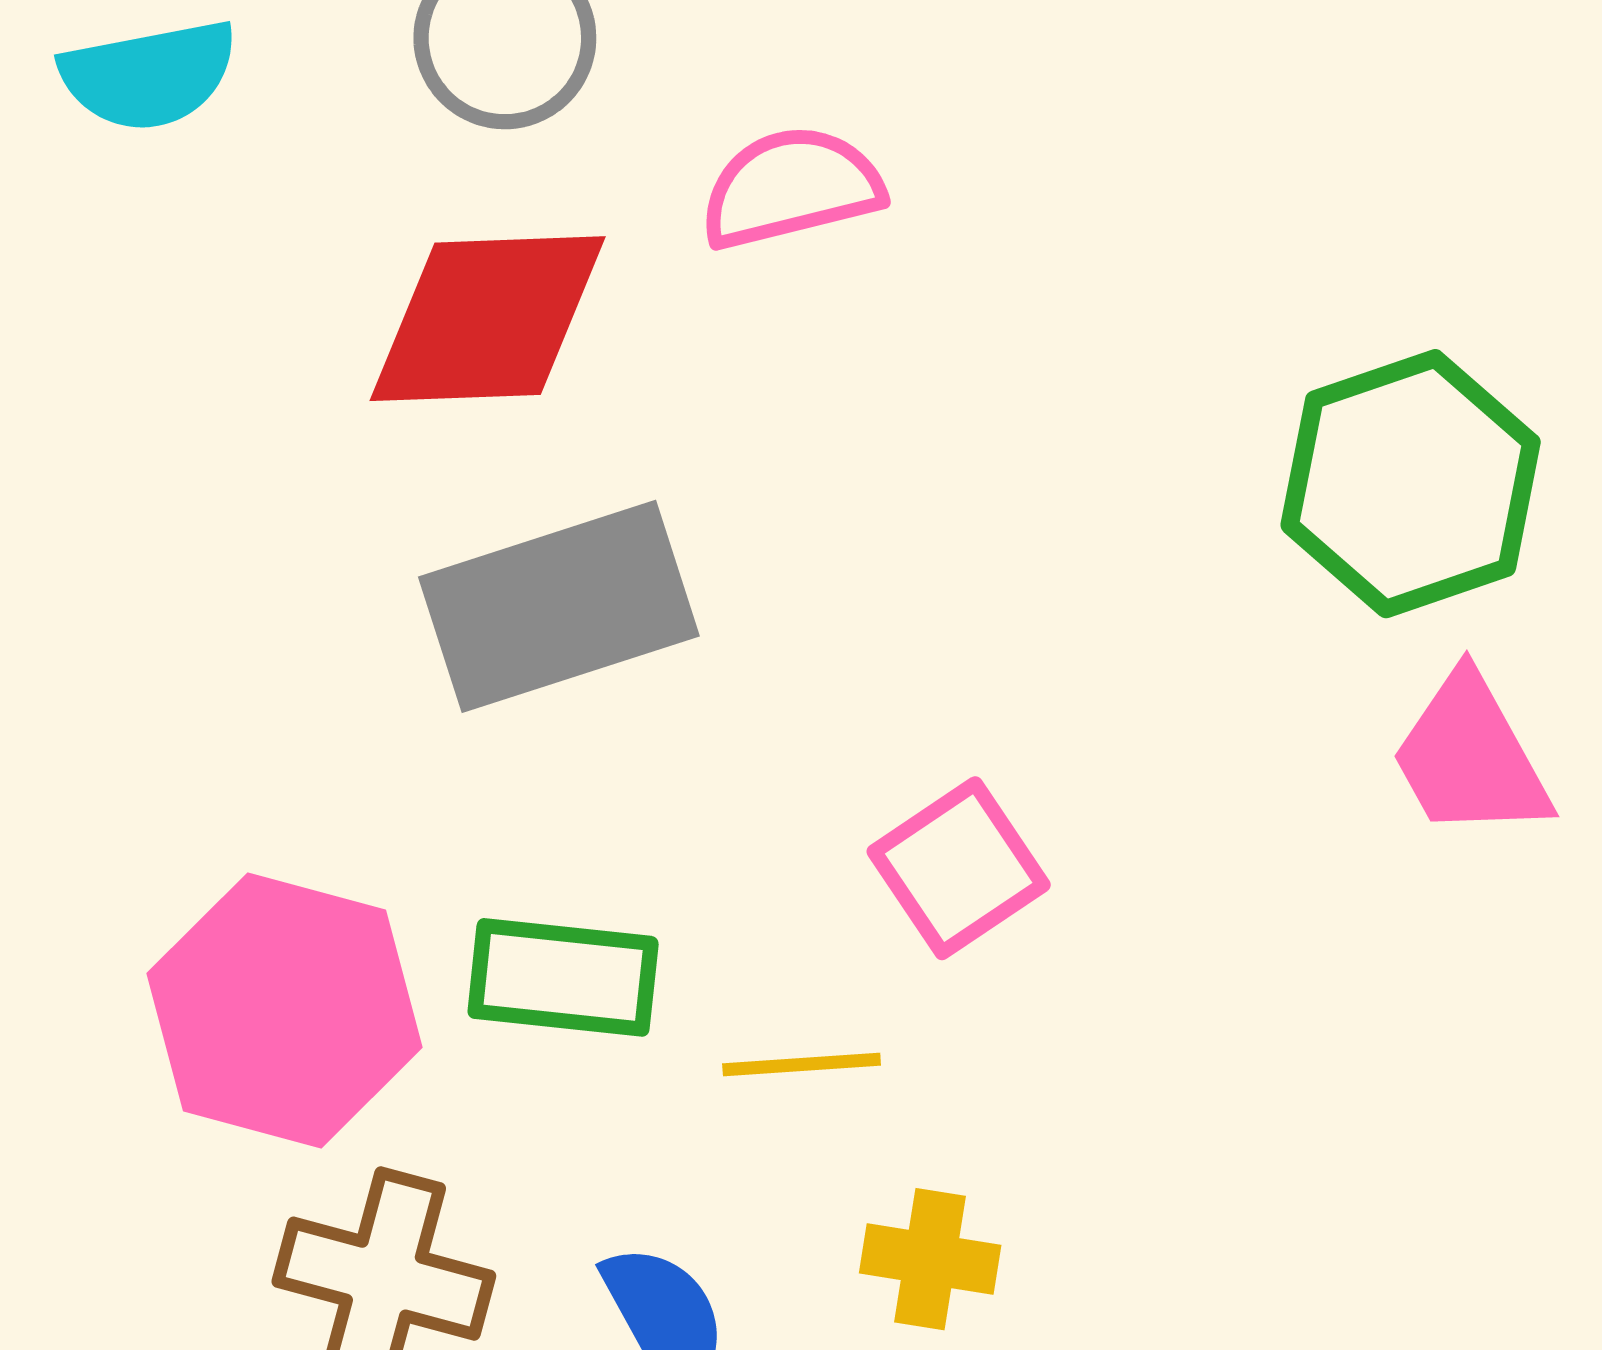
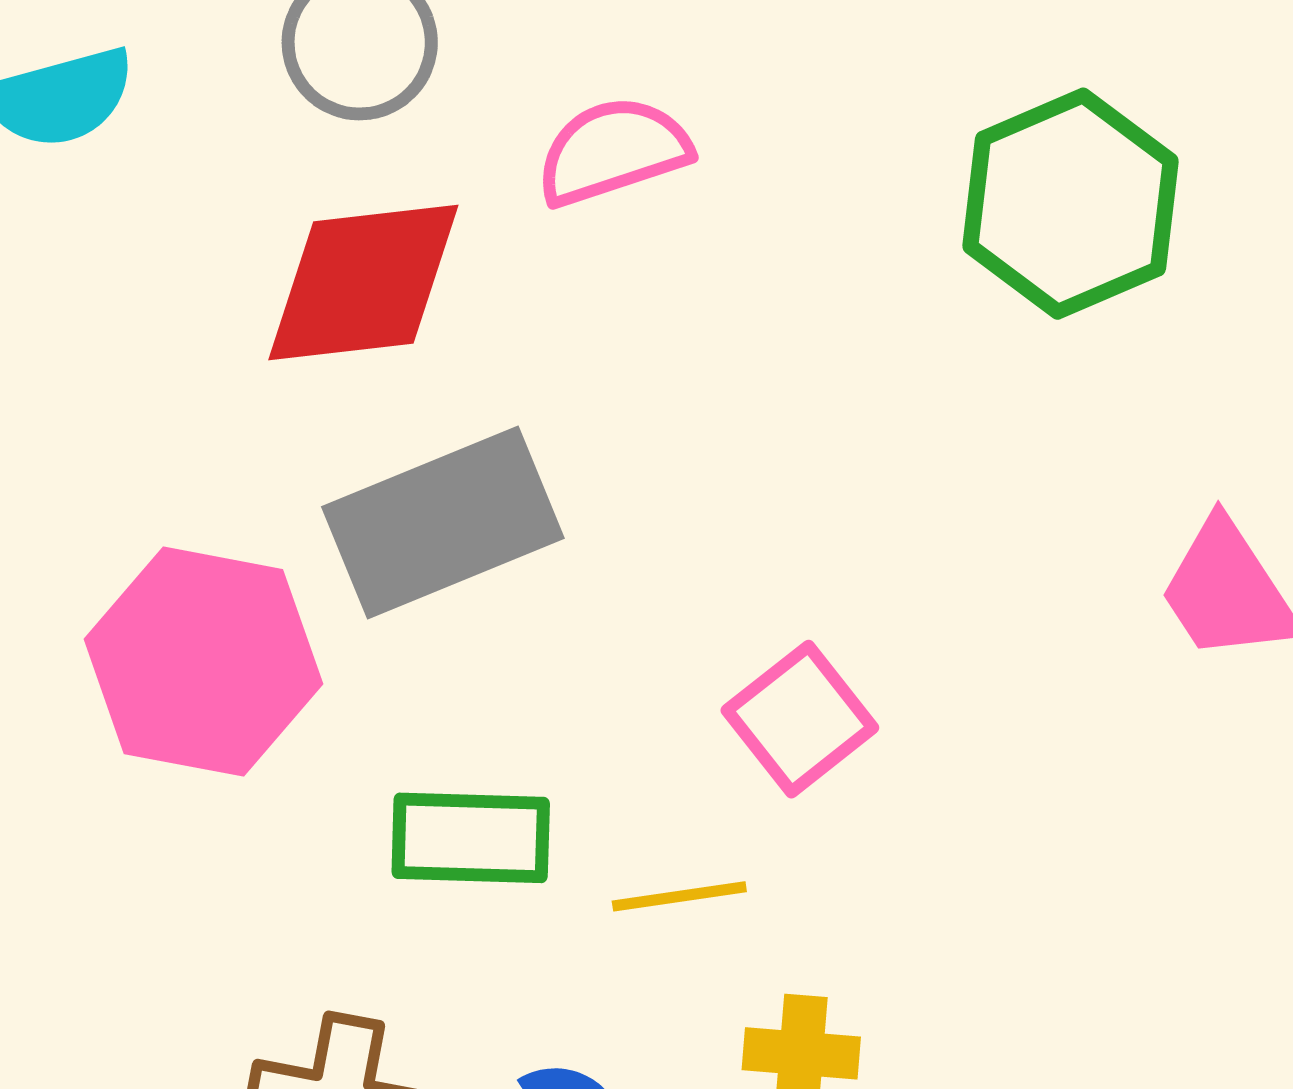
green hexagon: (1411, 484) -> (1070, 204), moved
pink hexagon: (284, 1010) -> (203, 662), moved

